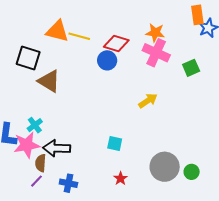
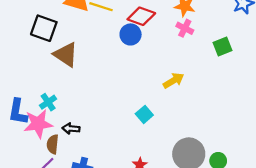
pink cross: (156, 53) -> (185, 28), size x0.6
cyan square: (115, 143) -> (144, 114), moved, turned 35
black arrow: (57, 148) -> (71, 129), size x0.6

